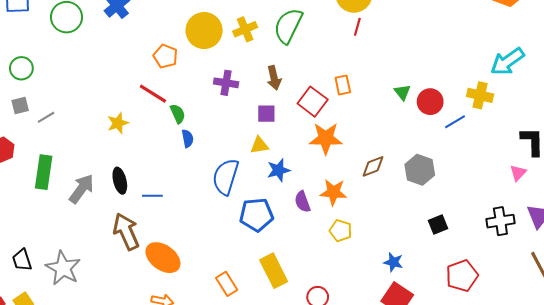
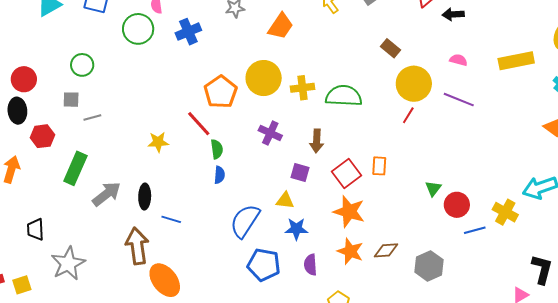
green semicircle: (288, 26) -> (344, 96), turned 51
orange pentagon: (166, 56) -> (221, 92), size x1.4
orange star: (333, 192) -> (350, 251), moved
black trapezoid: (22, 260) -> (35, 229), moved

